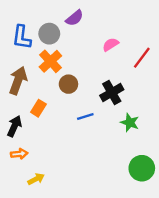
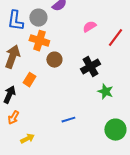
orange cross: (50, 61) -> (39, 41), turned -30
blue line: (85, 117) -> (68, 120), moved
orange arrow: (19, 154) -> (13, 118), turned 128

